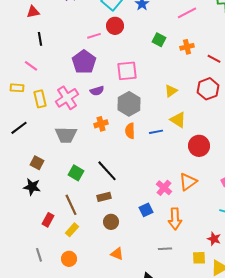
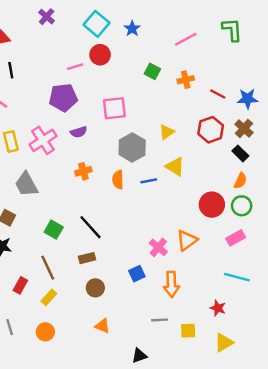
purple pentagon: (84, 62) -> (63, 98), turned 30
gray hexagon: (129, 104) -> (132, 147), moved
gray trapezoid: (66, 135) -> (26, 184), moved, turned 60
red circle: (199, 146) -> (212, 205), moved
yellow square: (199, 258) -> (188, 331), moved

